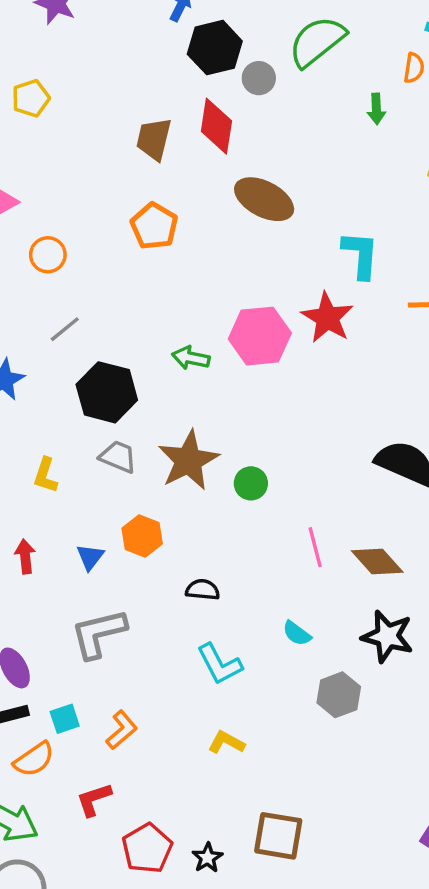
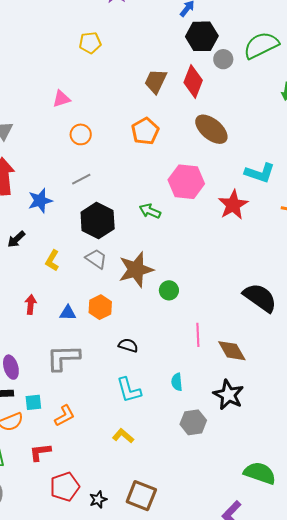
cyan L-shape: (360, 255) -> (260, 173), turned 92
pink hexagon: (260, 336) -> (186, 182), moved
blue triangle: (90, 557) -> (68, 313), turned 42
cyan semicircle: (297, 633) -> (177, 382), turned 36

